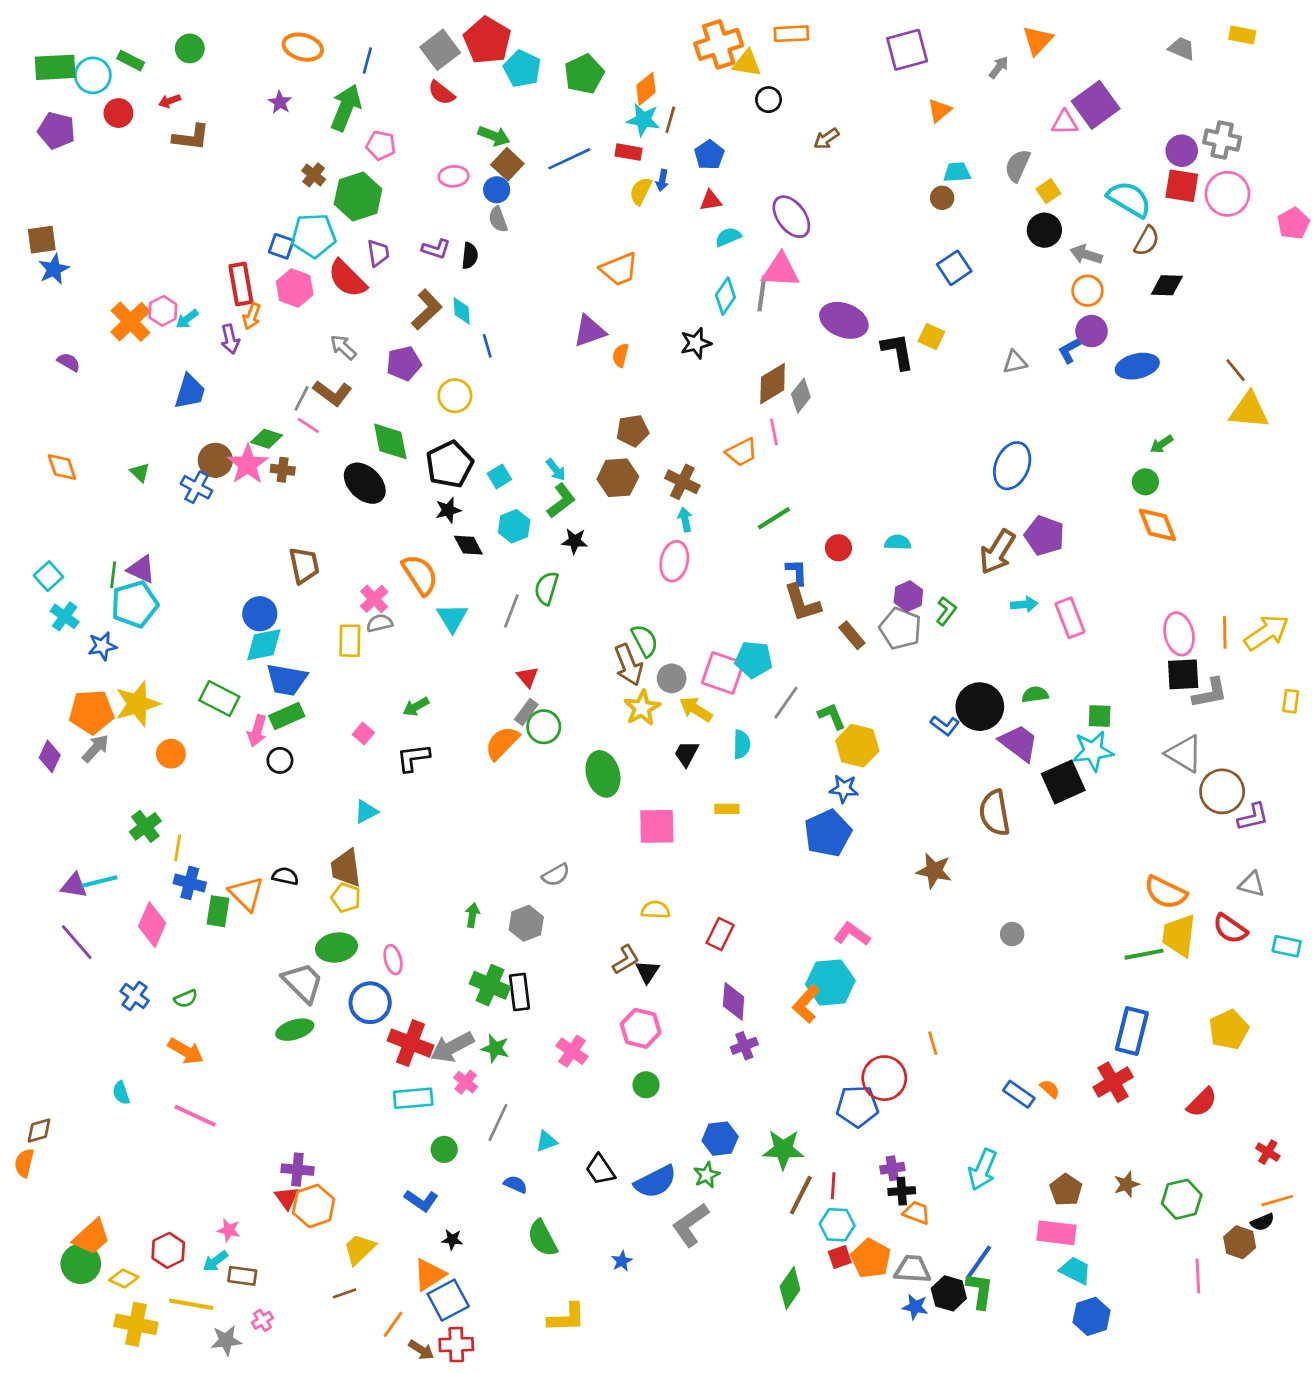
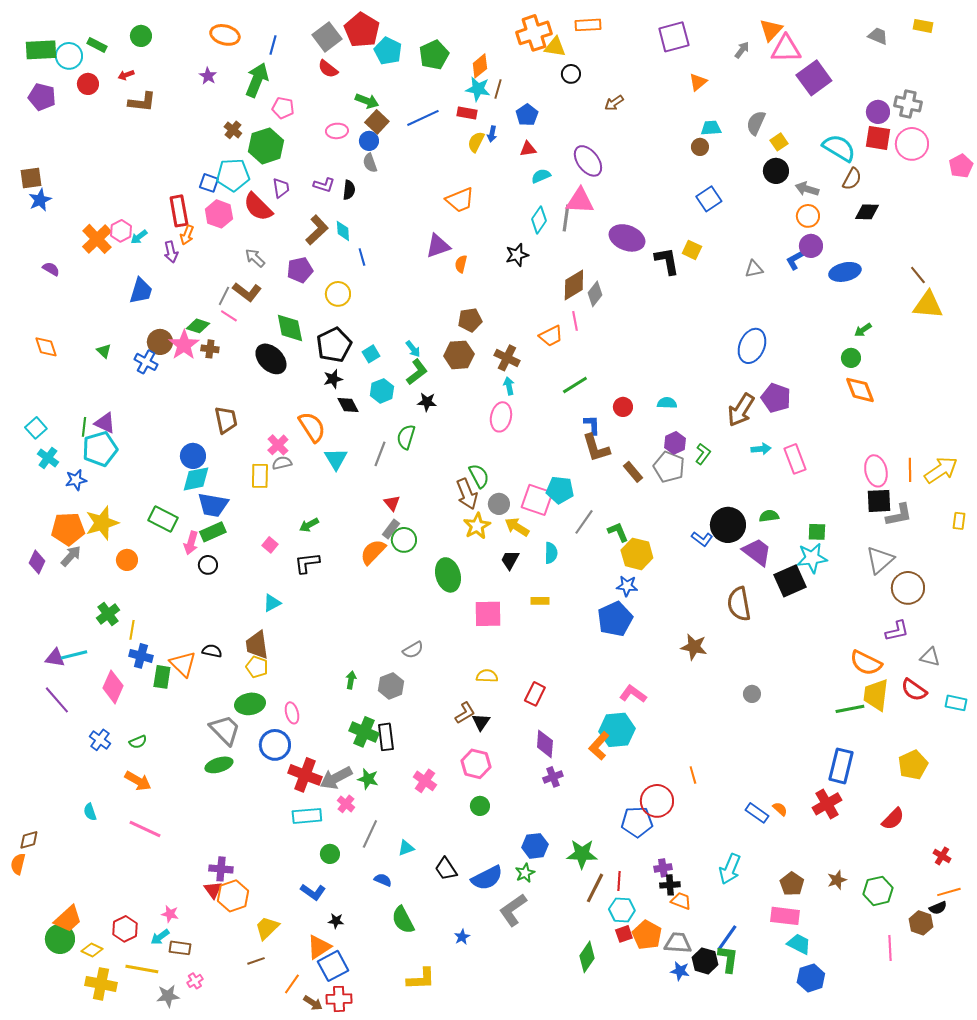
pink triangle: (1065, 122) -> (786, 49), moved, size x1.5
gray triangle: (1184, 754) -> (880, 560), turned 48
purple L-shape: (1253, 817) -> (897, 631), moved

